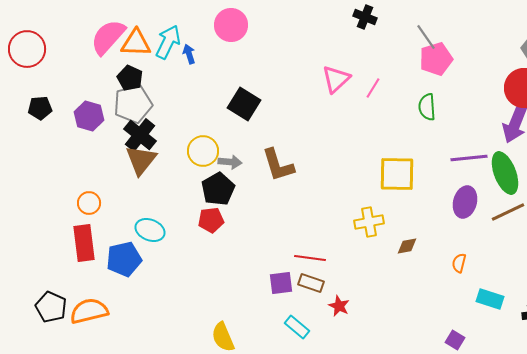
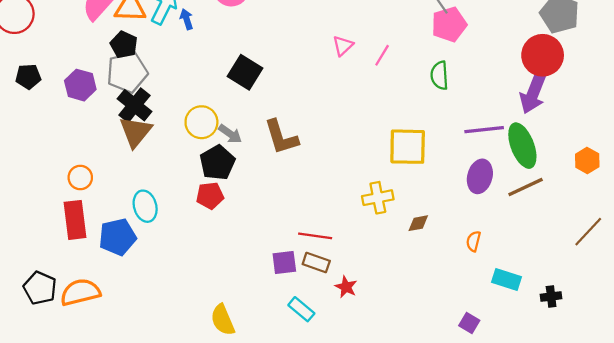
pink triangle: (336, 79) -> (343, 46), size x0.7
gray arrow: (230, 162) -> (230, 134), turned 30
cyan ellipse: (150, 230) -> (145, 206), turned 52

